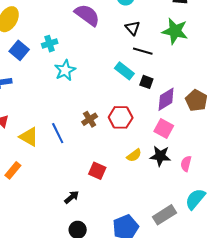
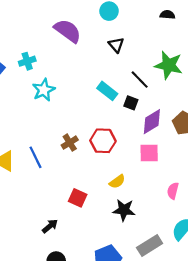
green star: (175, 31) -> (169, 65), moved
black line: (143, 51) -> (140, 80), moved, turned 30
pink square: (164, 129) -> (149, 153), turned -30
black star: (160, 156) -> (124, 210), moved

